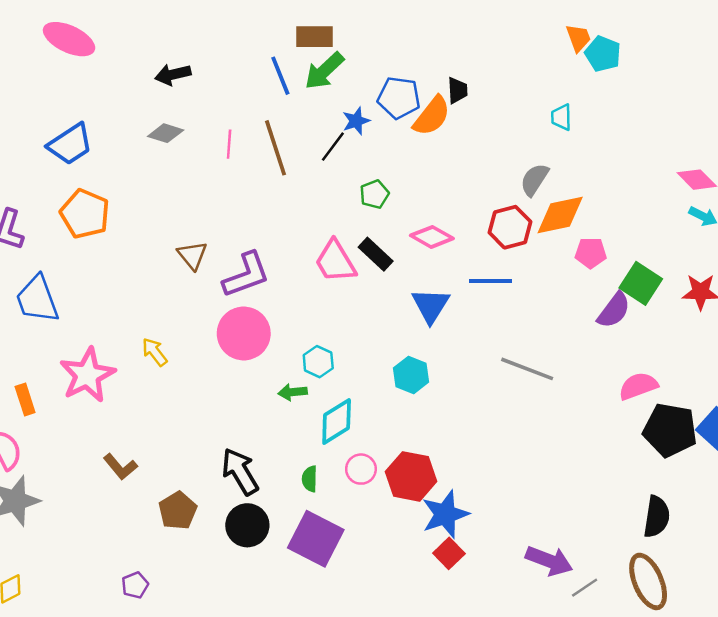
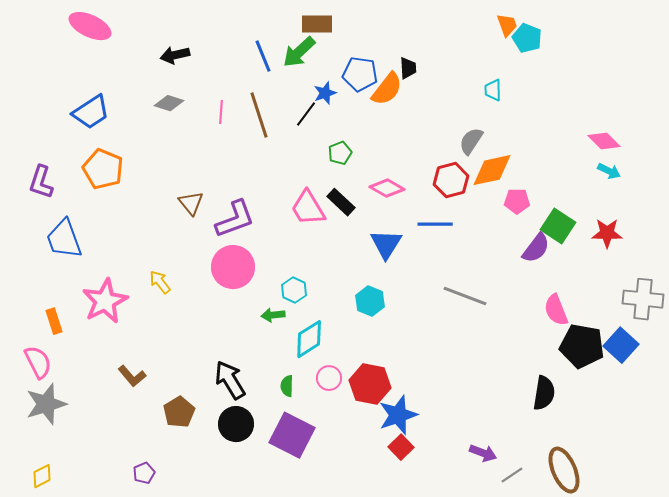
brown rectangle: (315, 37) -> (317, 24), moved
pink semicircle: (638, 386) -> (556, 310), turned -92
black semicircle: (657, 517) -> (544, 393), moved
purple arrow: (549, 561) -> (483, 453), size x0.7

